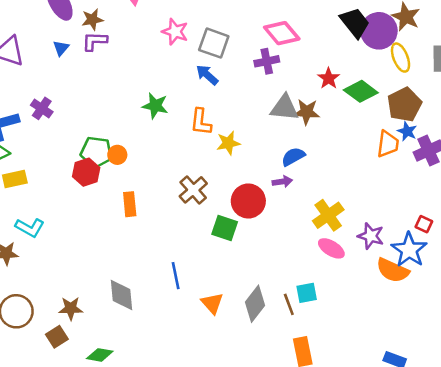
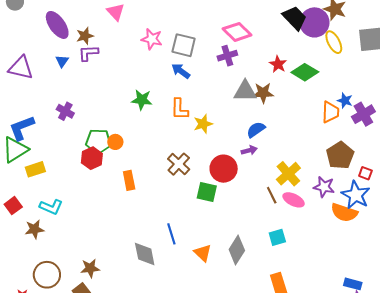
brown pentagon: (404, 105) -> (340, 155), moved
purple cross: (42, 108) -> (65, 111), moved
gray diamond: (122, 295) -> (145, 254), moved
brown line: (289, 304) -> (272, 195), moved

